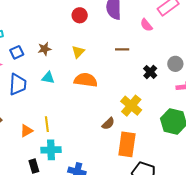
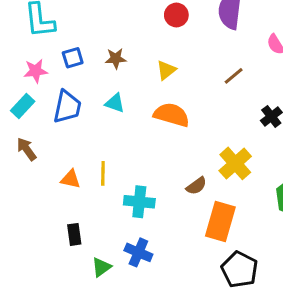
brown line: (122, 49) -> (234, 76), turned -48
orange triangle: (26, 131) -> (71, 179), turned 32
cyan cross: (51, 150) -> (139, 202), moved

